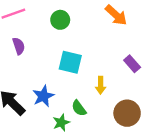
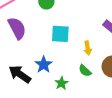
purple semicircle: (19, 46) -> (17, 28), size x1.6
green semicircle: (79, 108) -> (85, 71), moved

